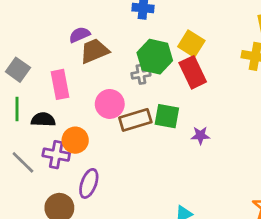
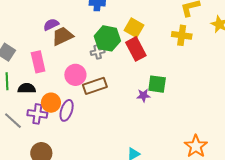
green square: (167, 116) -> (157, 84), moved
purple ellipse: (89, 183) -> (67, 110), moved

